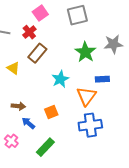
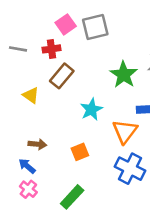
gray square: (77, 15) -> (95, 27), moved
red cross: (29, 32) -> (51, 49), turned 32
blue arrow: (28, 123) -> (27, 166), moved
blue cross: (90, 125) -> (130, 169), turned 35

